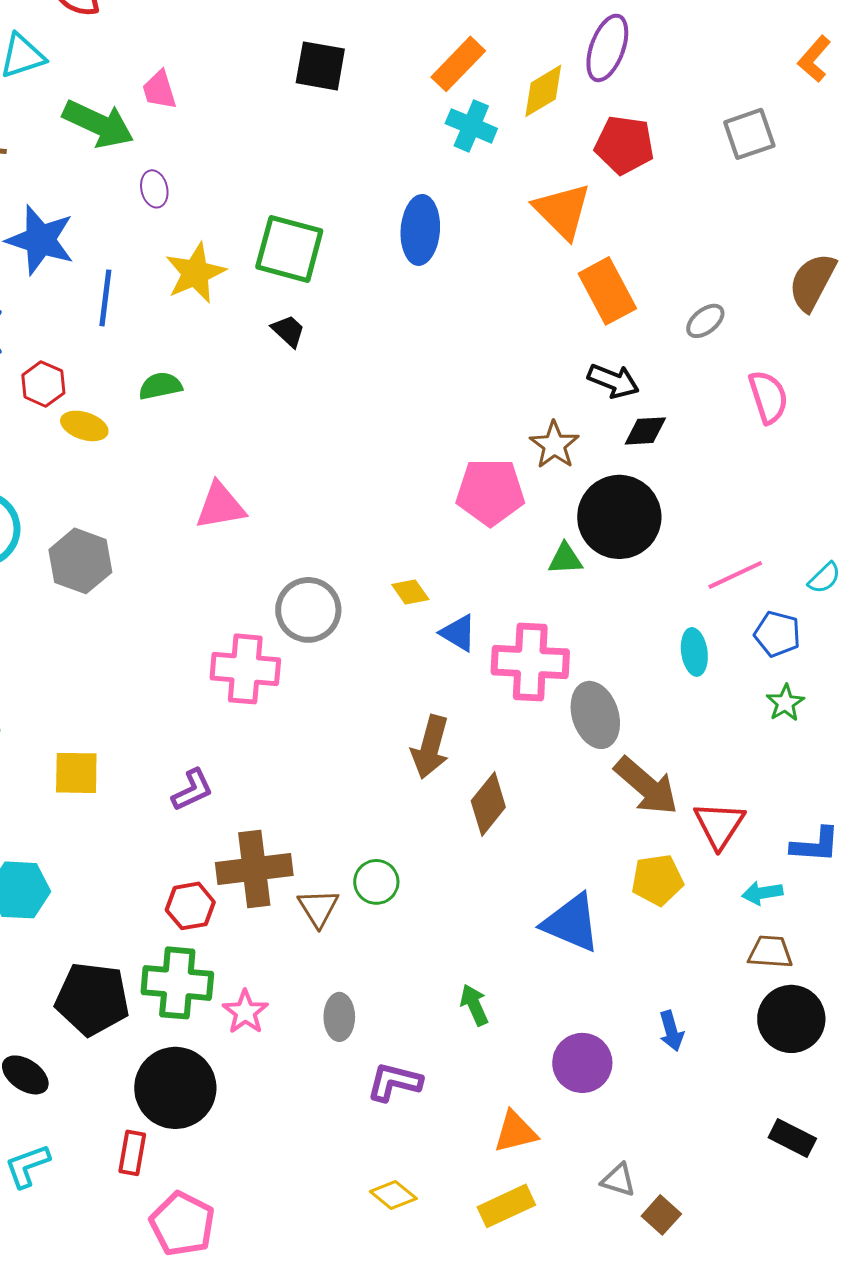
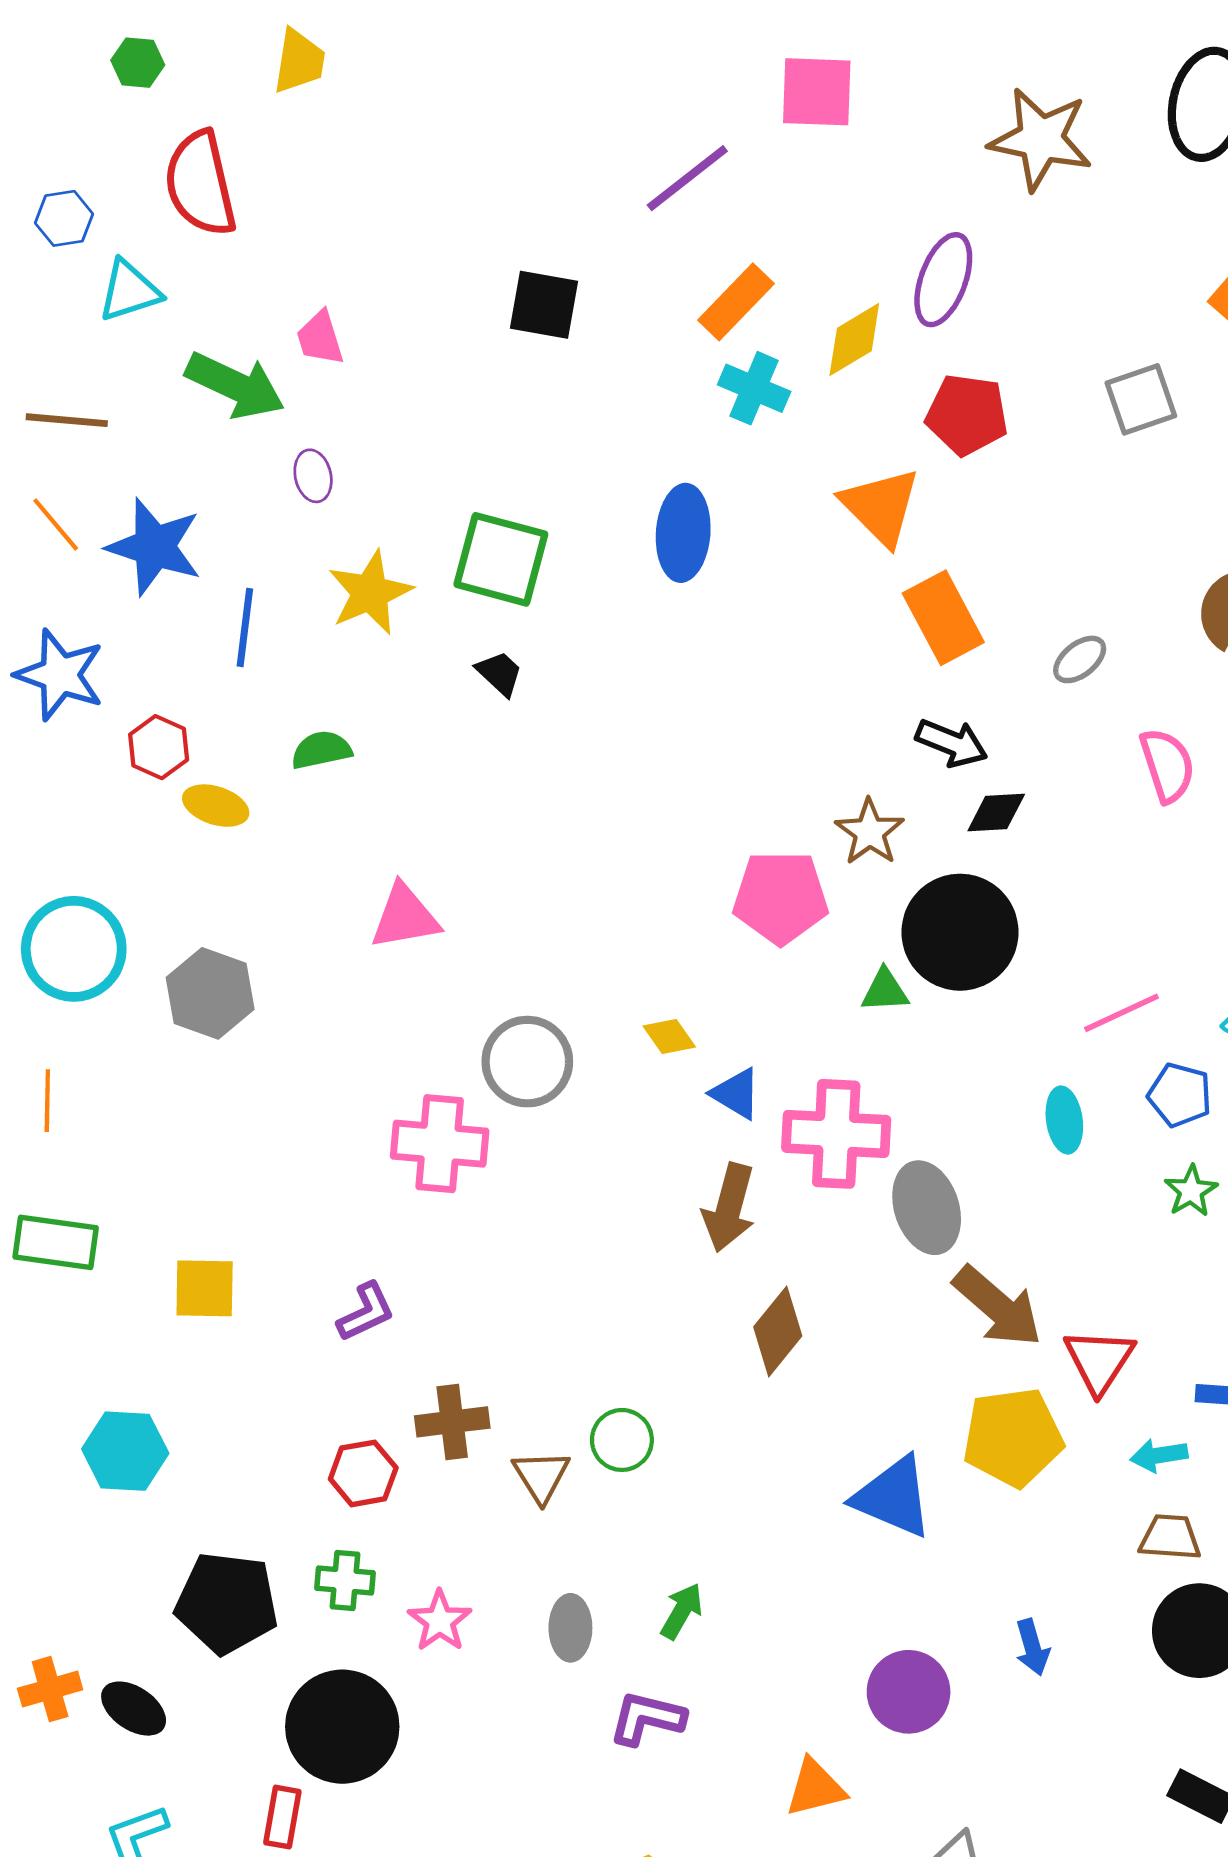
brown arrow: (430, 747) -> (729, 1208), moved
brown cross: (254, 869) -> (452, 1422), size x0.7
yellow pentagon: (657, 880) -> (1013, 1437), size x1.4
green cross: (177, 983) -> (345, 1581), size x0.6
green arrow: (474, 1005) -> (682, 1611), moved, turned 54

